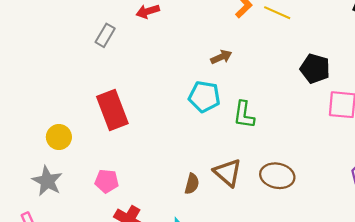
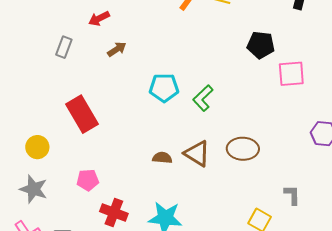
brown arrow: (221, 57) -> (117, 49), moved
green L-shape: (244, 115) -> (203, 98), turned 48
brown semicircle: (192, 184) -> (162, 158), moved, turned -90

